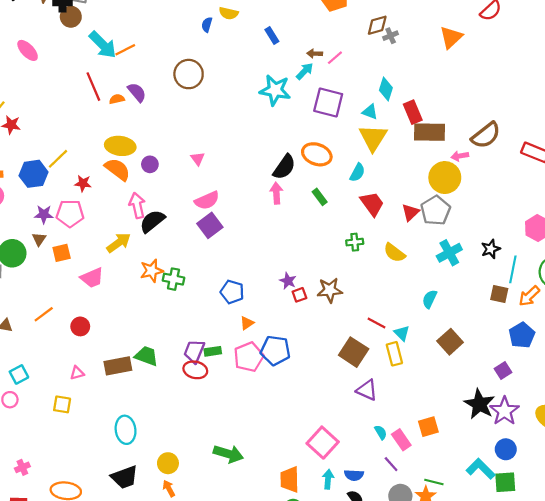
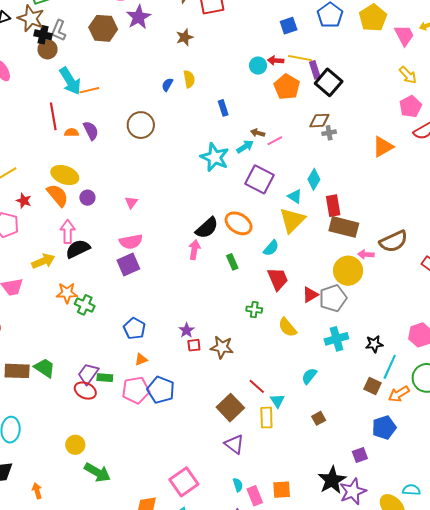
yellow semicircle: (229, 13) -> (189, 79), turned -126
brown square: (450, 342) -> (319, 418), size x0.6
yellow circle: (168, 463) -> (75, 445), moved

